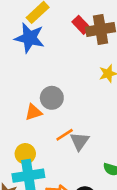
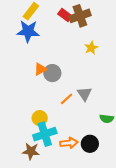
orange triangle: (33, 112) -> (40, 69), moved
gray triangle: (80, 141) -> (84, 94), moved

